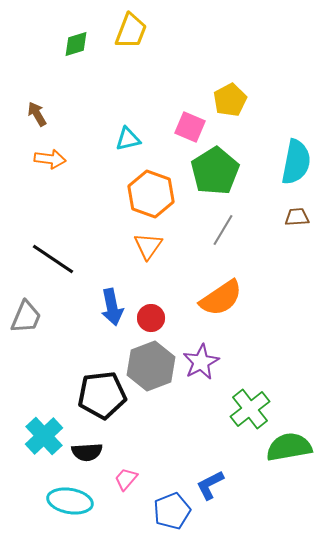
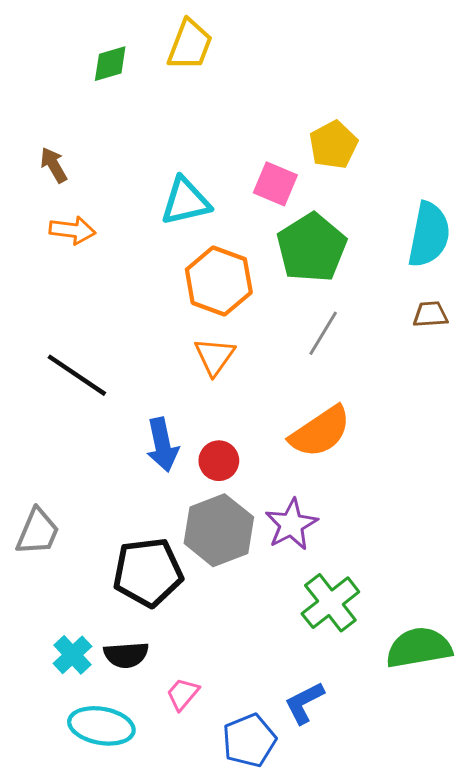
cyan triangle: (128, 139) -> (186, 201), size x1.4
gray trapezoid: (26, 317) -> (38, 532), moved
green cross: (250, 409) -> (330, 603), moved
cyan cross: (44, 436) -> (72, 655), moved, size x0.7

